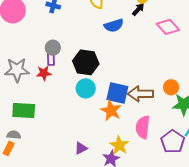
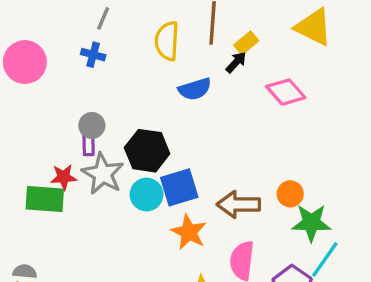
gray star: (17, 70) -> (103, 174), moved, turned 30
red star: (44, 73) -> (64, 177), moved
blue square: (117, 93) -> (179, 187), moved, turned -30
green rectangle: (24, 111) -> (45, 199), moved

